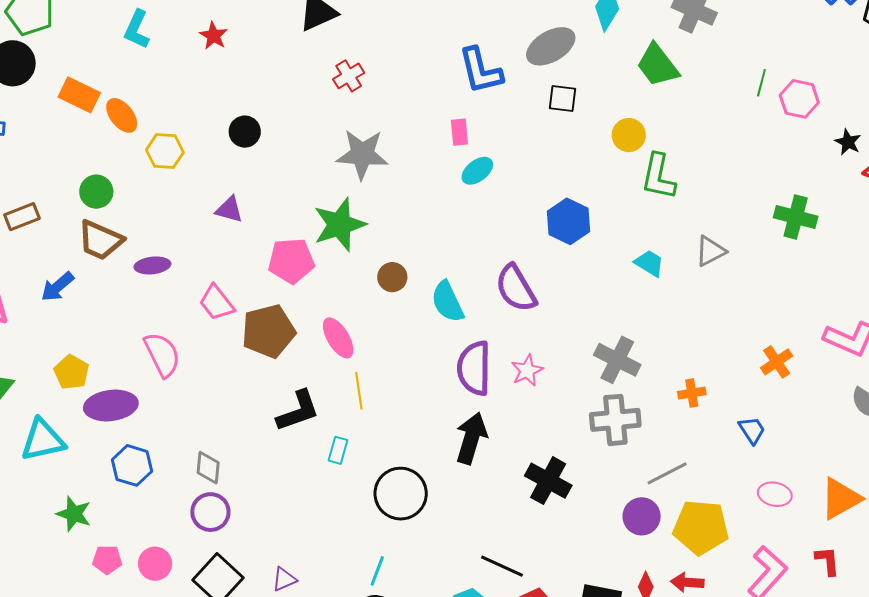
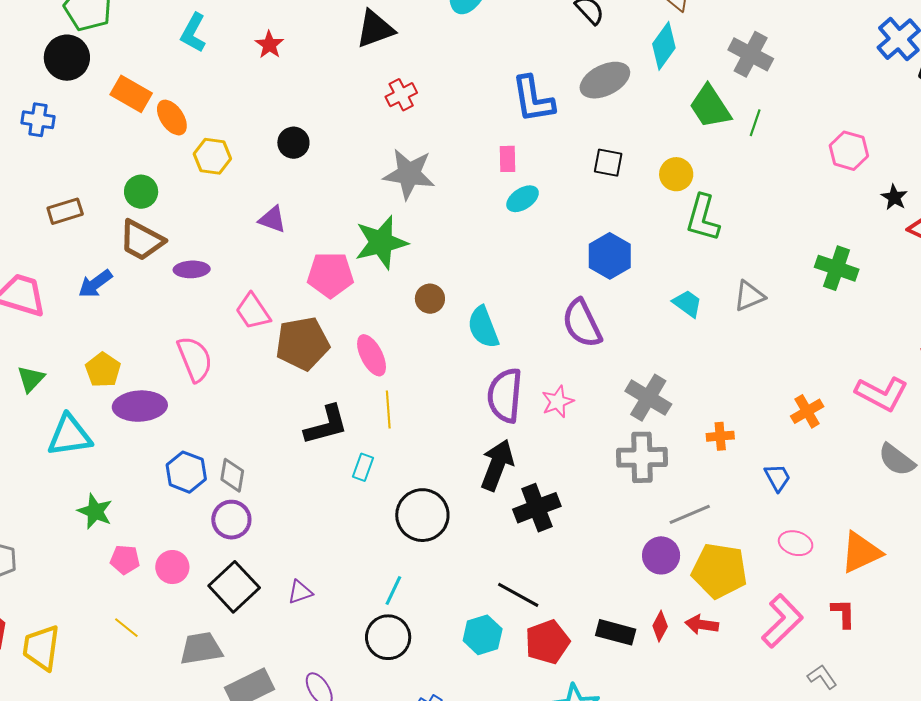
green line: (761, 83) -> (755, 123), moved
black square: (563, 98) -> (608, 163), moved
purple semicircle: (516, 288) -> (582, 323), moved
blue hexagon: (132, 465) -> (186, 472), moved
black cross: (548, 481) -> (537, 508), moved, turned 36

